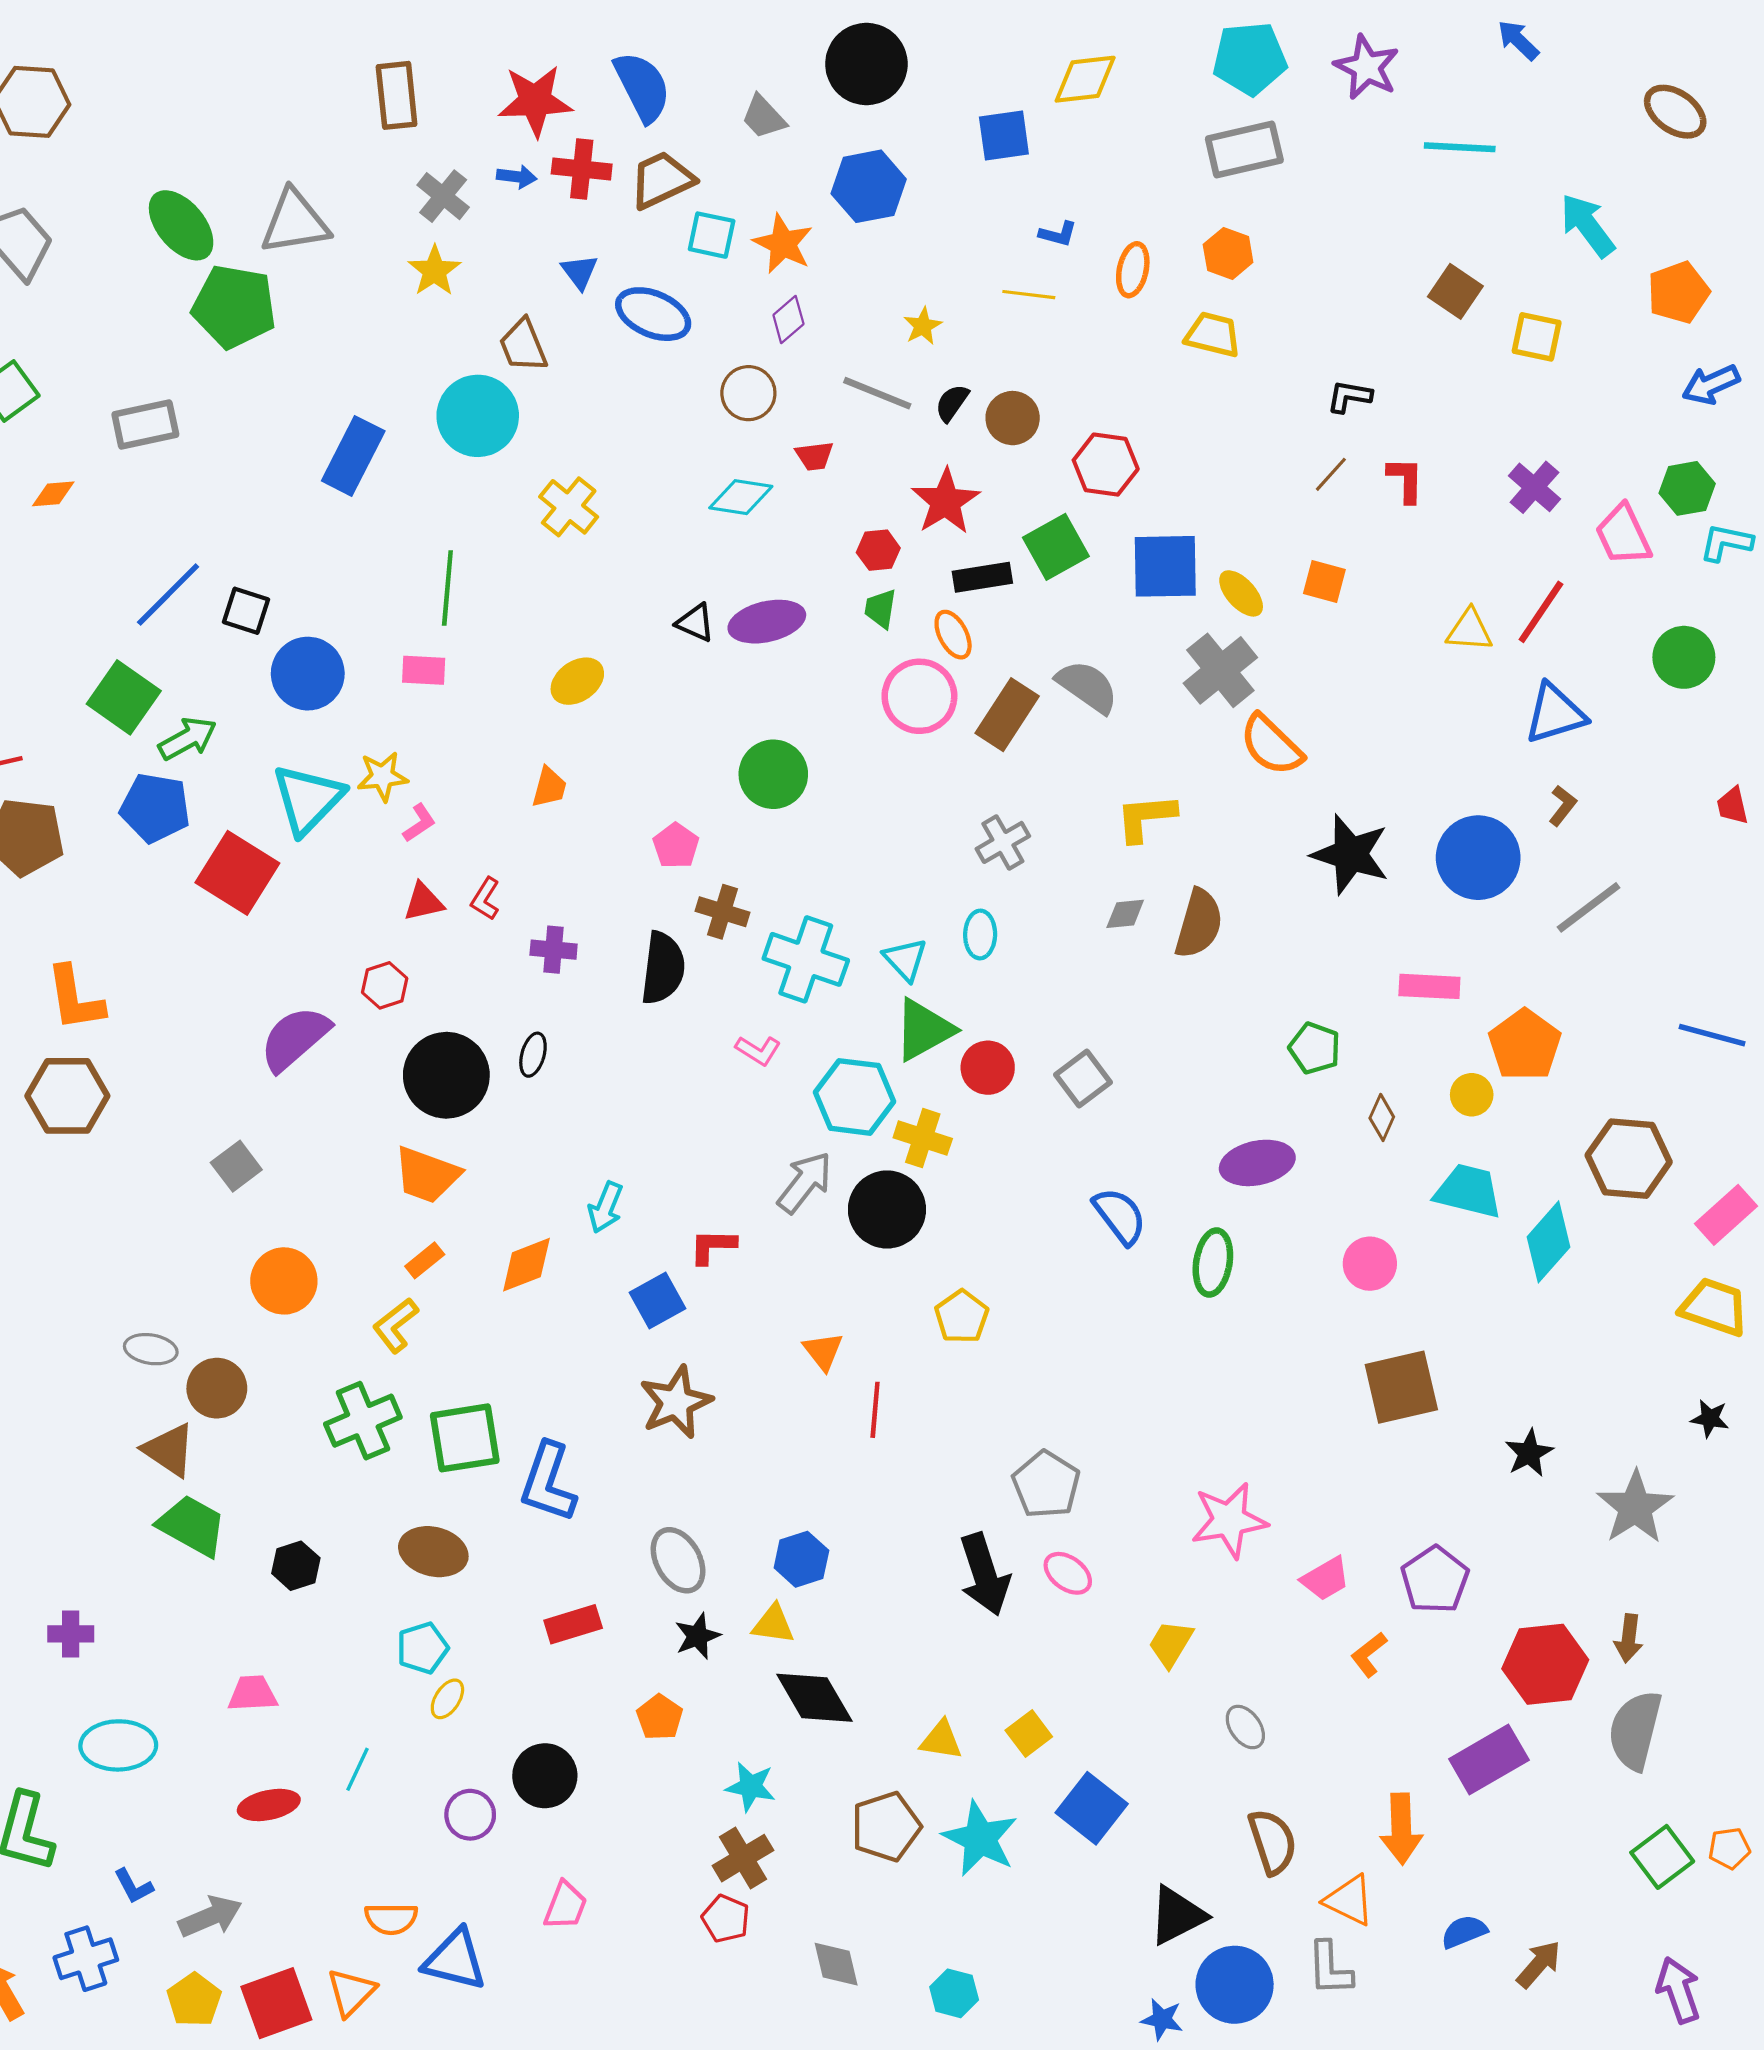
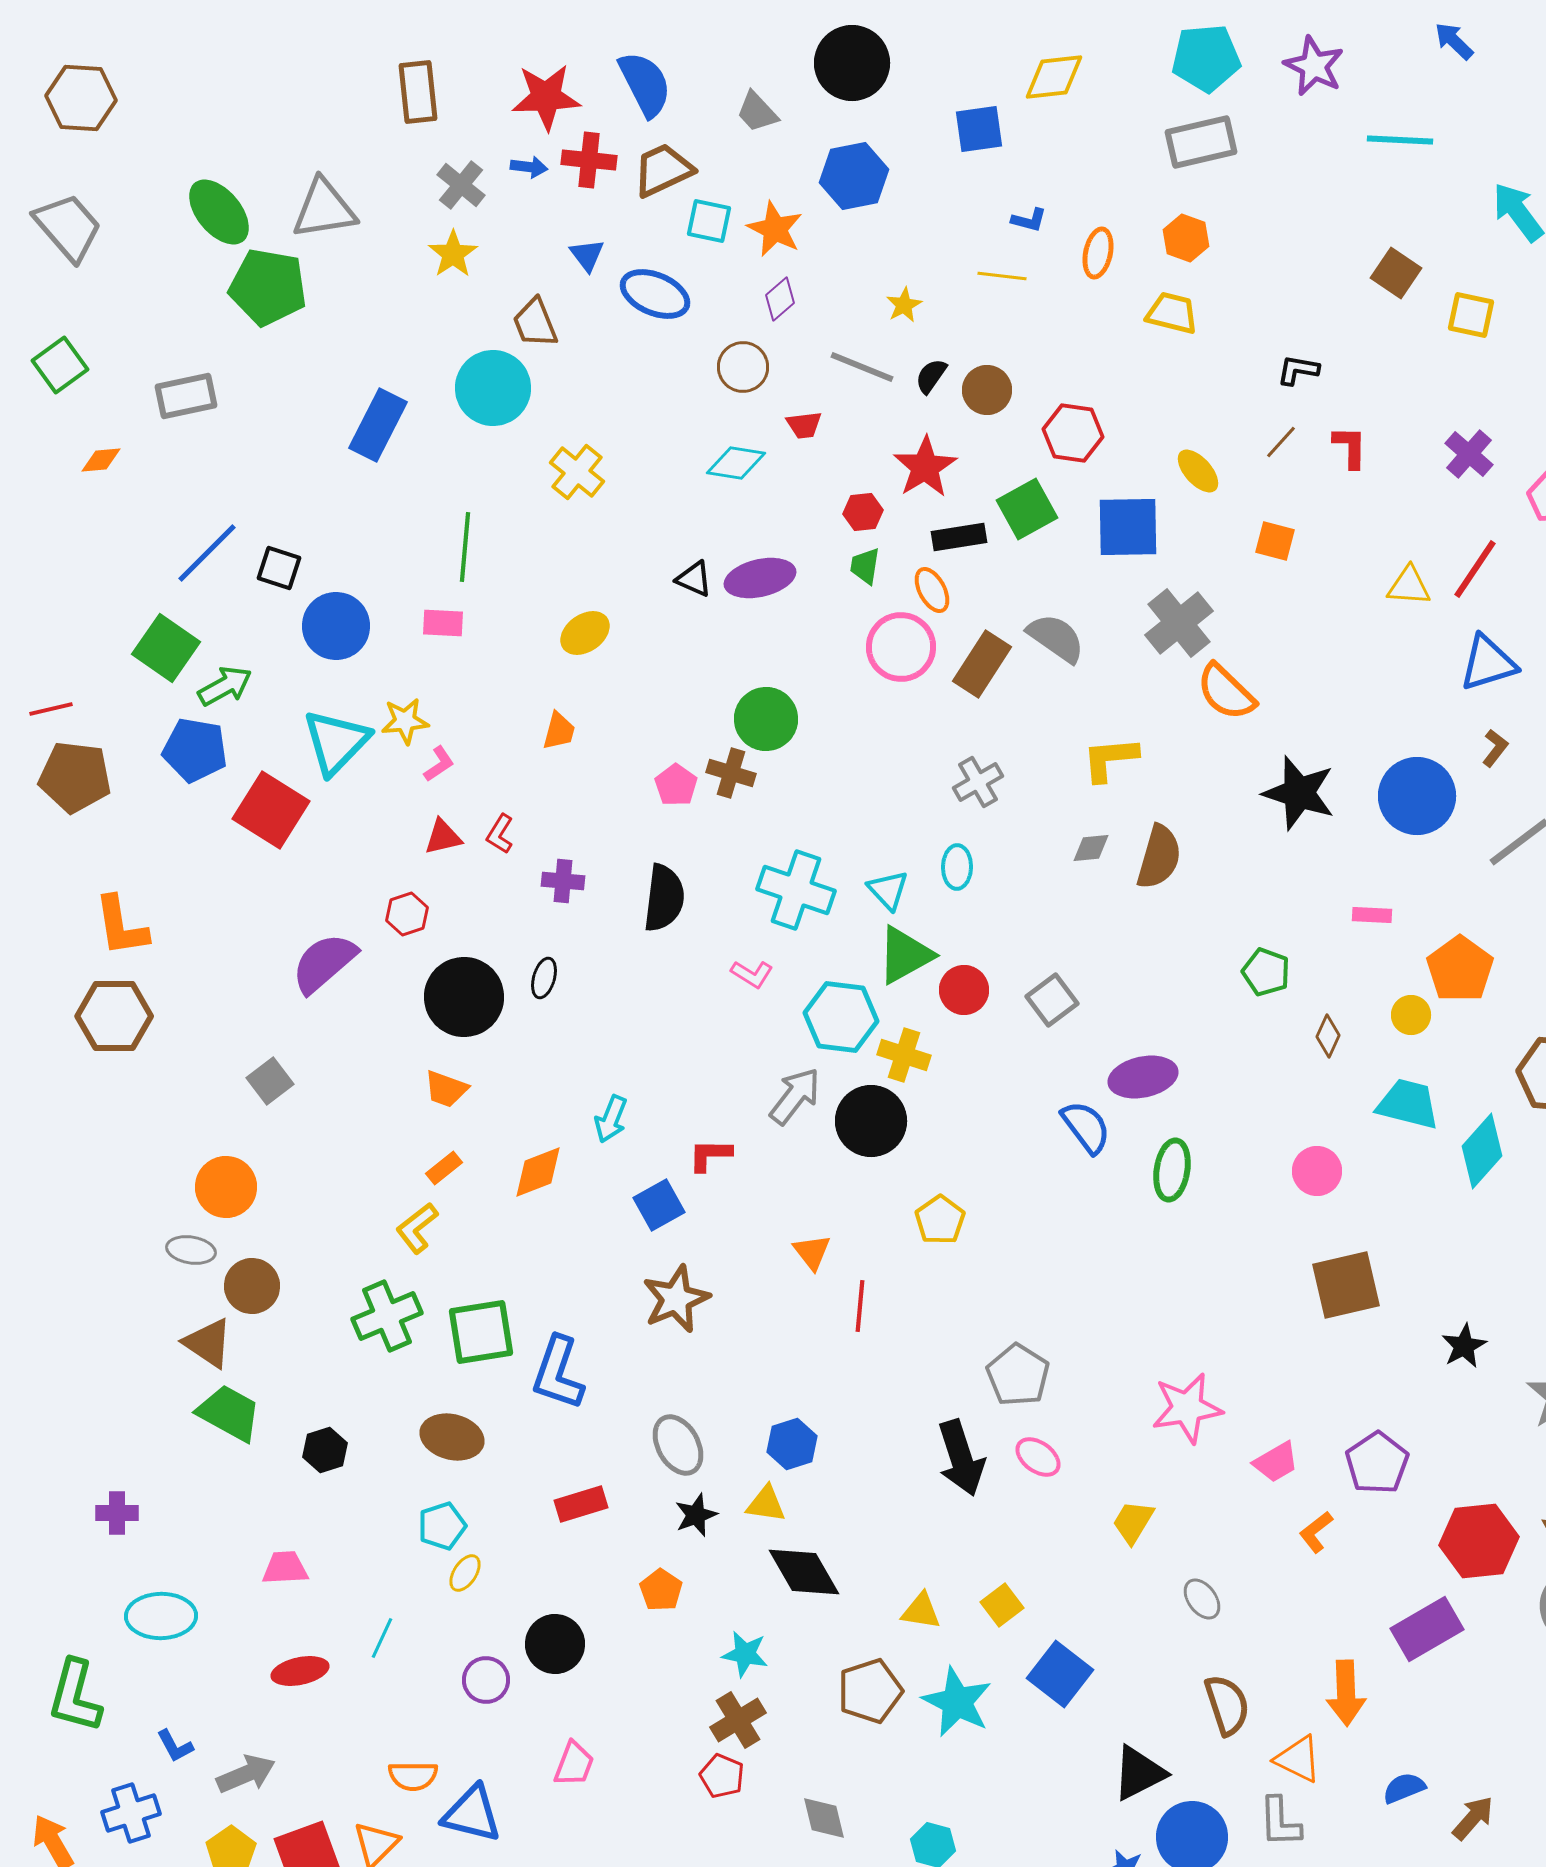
yellow ellipse: (1241, 593) -> (1198, 471), moved
brown cross: (722, 912) -> (731, 773), moved
pink rectangle: (1429, 986) -> (1372, 915), size x0.7
purple ellipse: (1257, 1163) -> (1143, 1077), moved
orange trapezoid: (427, 1175) -> (446, 1089), size x0.7
orange circle: (284, 1281) -> (226, 1187), moved

